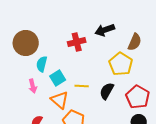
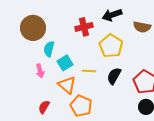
brown semicircle: (135, 42) -> (142, 27), turned 78
yellow pentagon: (121, 64) -> (111, 46), moved

